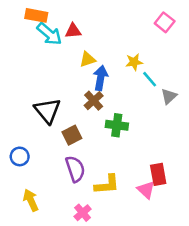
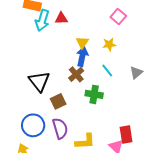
pink square: (165, 22) -> (118, 16), moved
cyan arrow: (49, 34) -> (42, 20), turned 65
yellow triangle: (88, 59) -> (82, 42), moved, turned -40
cyan line: (150, 79) -> (107, 70), moved
blue circle: (20, 156) -> (33, 125), moved, size x1.5

